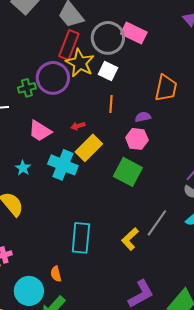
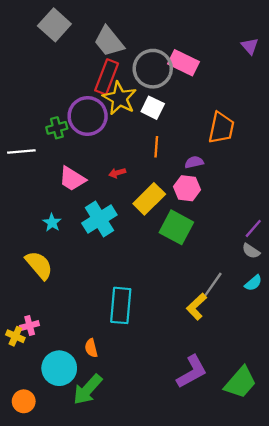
yellow rectangle: (89, 148) -> (149, 199), moved
cyan cross: (63, 165) -> (99, 219), turned 36
yellow L-shape: (130, 239) -> (197, 307), moved

